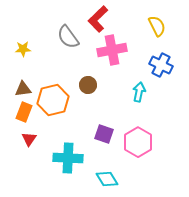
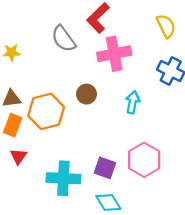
cyan arrow: (139, 92) -> (133, 102), moved
purple square: (104, 134) -> (105, 168), moved

